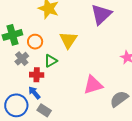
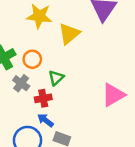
yellow triangle: (68, 40) -> (69, 34), moved, turned 30

